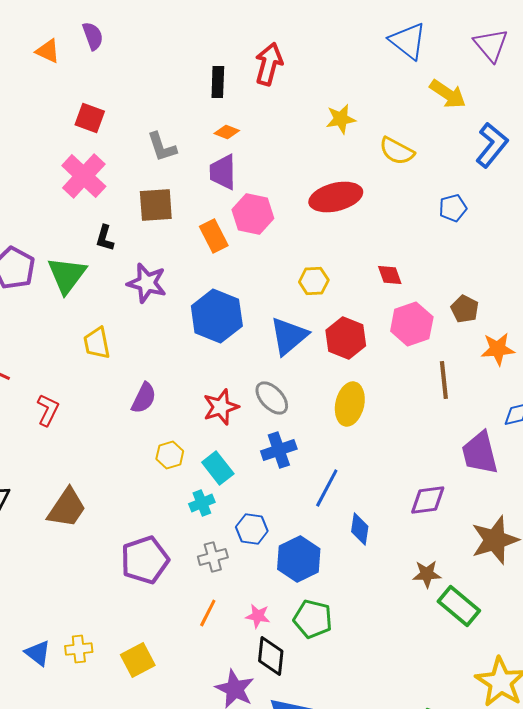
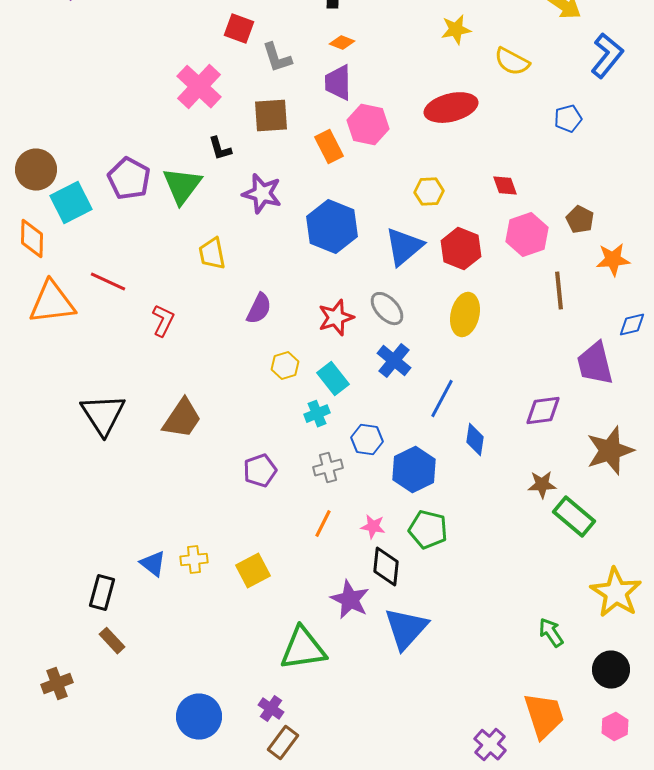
red square: (90, 118) -> (239, 29), moved
black L-shape: (105, 238) -> (220, 149), turned -32
blue cross: (279, 450) -> (394, 361), turned -32
purple pentagon: (145, 560) -> (260, 471), size x0.7

